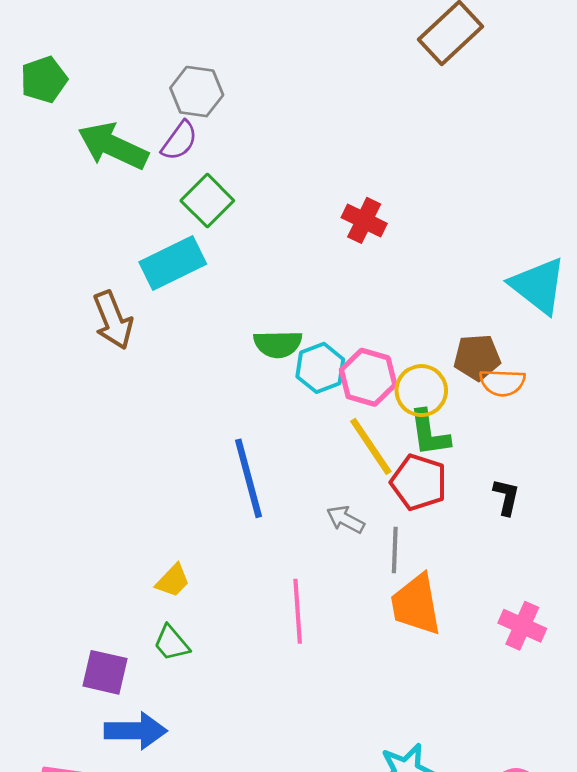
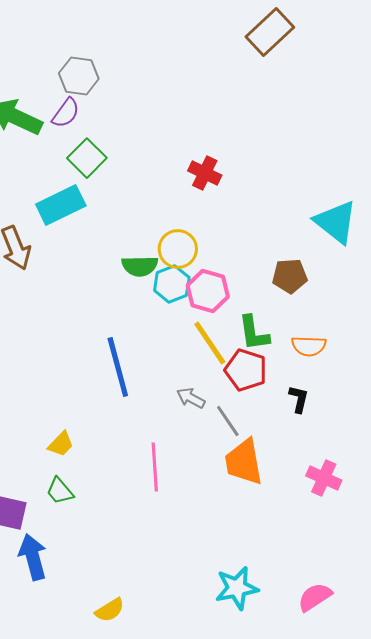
orange semicircle: (502, 383) -> (309, 346), moved
yellow circle: (421, 391) -> (178, 249), moved
black L-shape: (506, 497) -> (299, 399), moved
gray line: (395, 550) -> (228, 421), turned -36
blue arrow: (136, 731) -> (33, 557), turned -105

